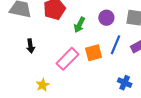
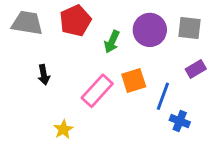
purple circle: (106, 18) -> (150, 30), size x1.5
blue line: (116, 45) -> (163, 96), moved

